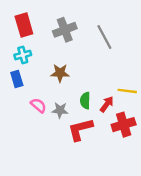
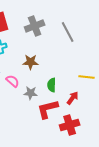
red arrow: (107, 104) -> (73, 98), moved
pink semicircle: (38, 105) -> (13, 81), moved
red cross: (124, 125) -> (70, 125), moved

